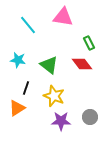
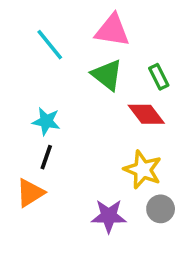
cyan star: (18, 60) -> (46, 121), moved
green triangle: (49, 65) -> (107, 75), moved
yellow star: (54, 96) -> (143, 170), moved

